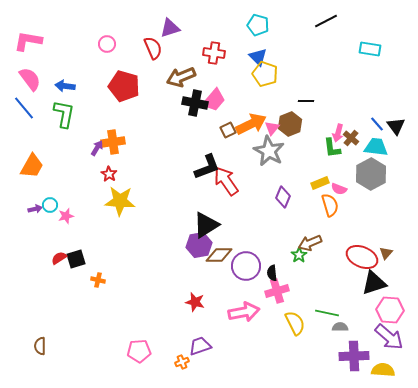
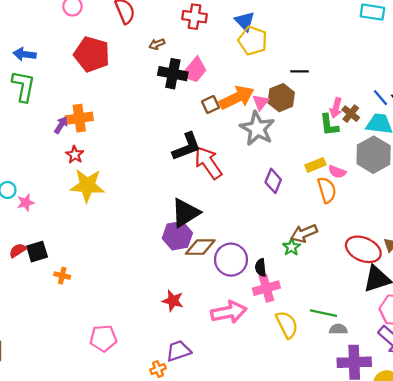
brown arrow: (181, 77) -> (157, 44), size x0.5
pink pentagon: (139, 351) -> (103, 338), moved

